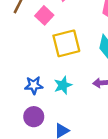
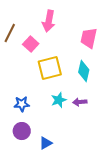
cyan star: (63, 85) -> (59, 100), moved

